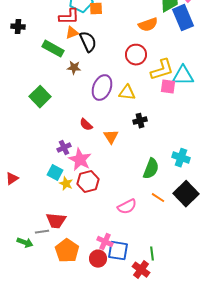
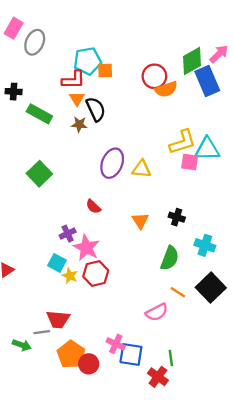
orange triangle: (72, 33) -> (77, 99), turned -40
green rectangle: (53, 49) -> (39, 114), moved
red circle: (136, 55) -> (154, 76), moved
brown star: (74, 68) -> (79, 124), moved
black cross: (140, 121) -> (177, 217), moved, turned 32
orange triangle: (111, 137) -> (140, 221), moved
pink semicircle: (127, 207) -> (157, 312), moved
red circle: (98, 259) -> (89, 364), moved

